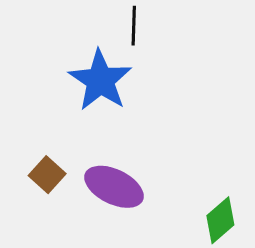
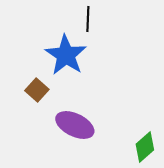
brown square: (47, 175) -> (37, 90), moved

